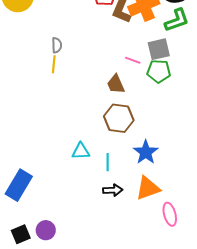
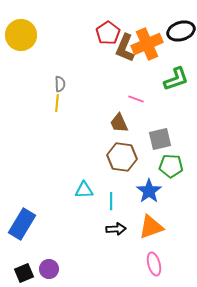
green L-shape: (177, 20) -> (176, 79), moved
gray square: (159, 49) -> (160, 139), moved
green pentagon: (159, 71) -> (171, 166), moved
pink ellipse: (170, 214) -> (154, 264), moved

